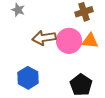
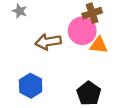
pink circle: (69, 41) -> (82, 31), moved

